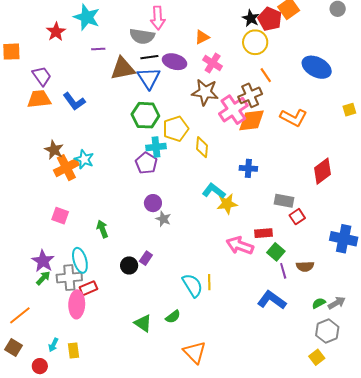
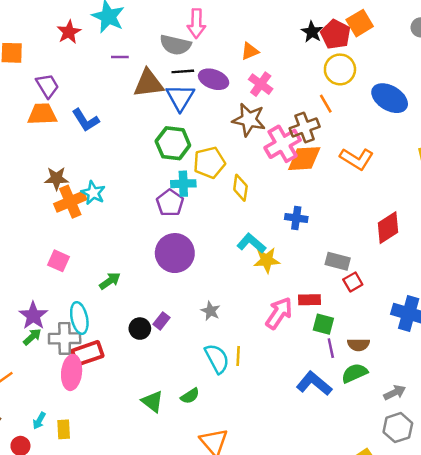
yellow circle: (255, 42) -> (340, 69), moved
brown star: (54, 150) -> (56, 178), turned -30
purple circle: (153, 203) -> (175, 253), size x1.8
gray star: (163, 219) -> (211, 311), moved
green arrow: (102, 229) -> (110, 281), turned 72
pink arrow: (240, 246) -> (279, 313), turned 100
green square: (276, 252) -> (323, 324), turned -30
red rectangle: (88, 288) -> (87, 353), size x1.4
green semicircle: (319, 303) -> (354, 373), moved, size x1.5
gray hexagon: (327, 331) -> (398, 428), moved

